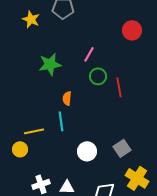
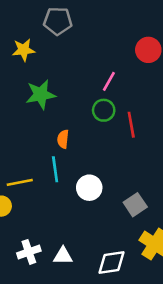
yellow star: (31, 19) -> (24, 50), moved, turned -30
pink line: (89, 54) -> (109, 81), moved
white circle: (87, 151) -> (89, 188), moved

